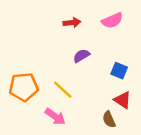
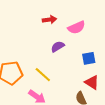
pink semicircle: (112, 20) -> (76, 27), moved
blue square: (119, 71) -> (89, 58), turned -32

